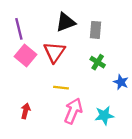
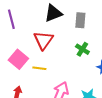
pink square: (26, 55) -> (18, 59), moved
yellow line: (61, 88) -> (39, 68), moved

